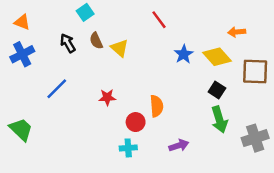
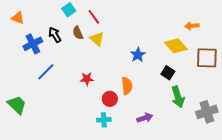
red line: (159, 20) -> (94, 17), moved
blue cross: (22, 54) -> (33, 44), moved
blue star: (184, 54) -> (138, 55), moved
black square: (217, 90) -> (168, 73), moved

